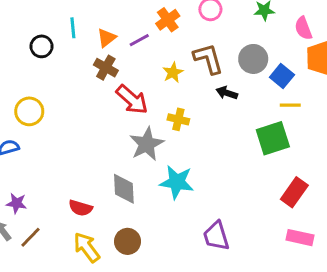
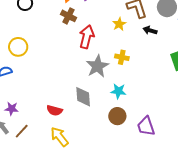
yellow star: (173, 73) -> (119, 24), moved
red arrow: (132, 99) -> (87, 37), turned -115
yellow cross: (178, 119) -> (122, 57), moved
cyan star: (177, 182) -> (118, 91), size x0.7
brown circle: (128, 241) -> (117, 116), moved

